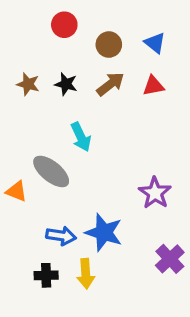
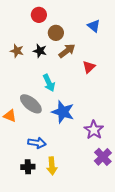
brown circle: (109, 45) -> (56, 33), moved
red triangle: (153, 86) -> (89, 67), moved, turned -32
purple star: (155, 193) -> (94, 130), moved
blue star: (104, 232) -> (63, 112), moved

